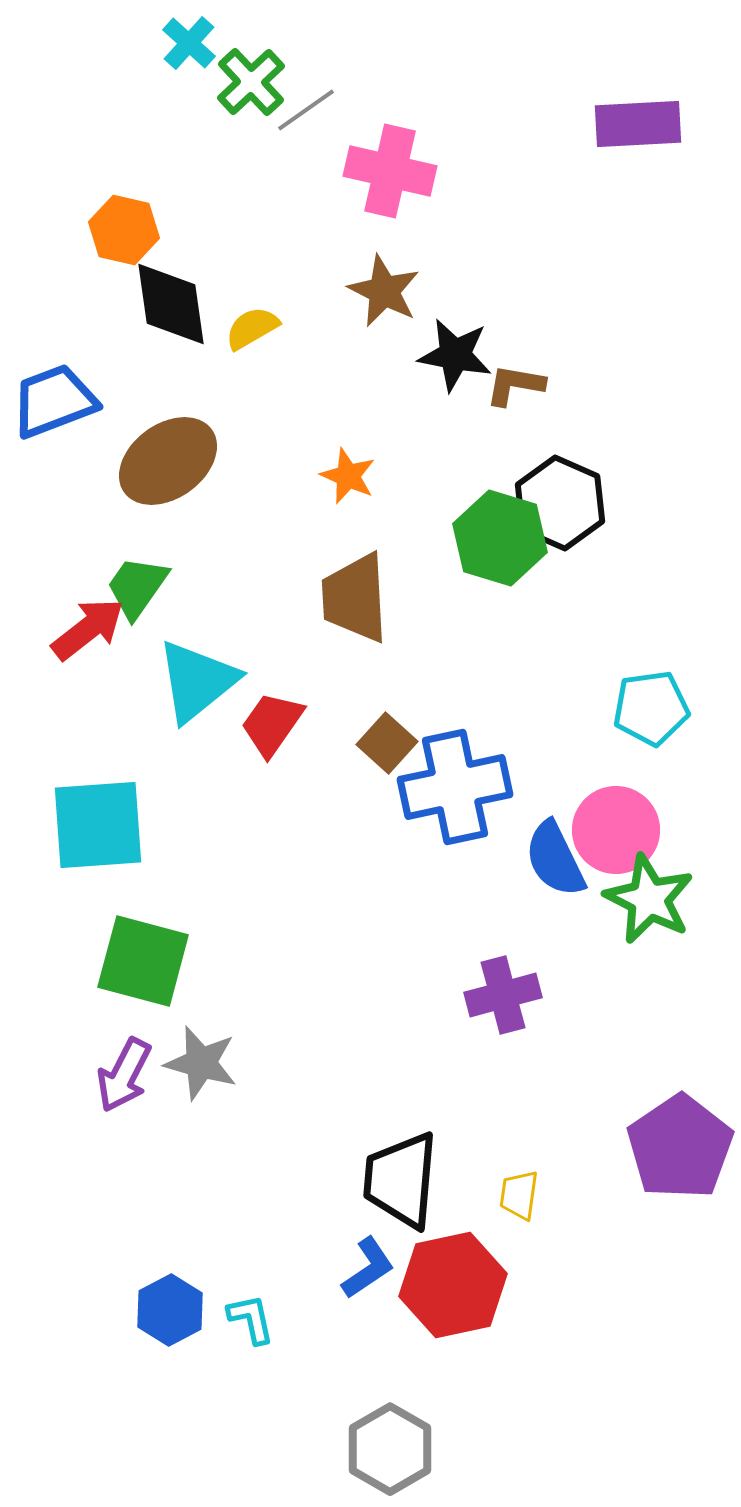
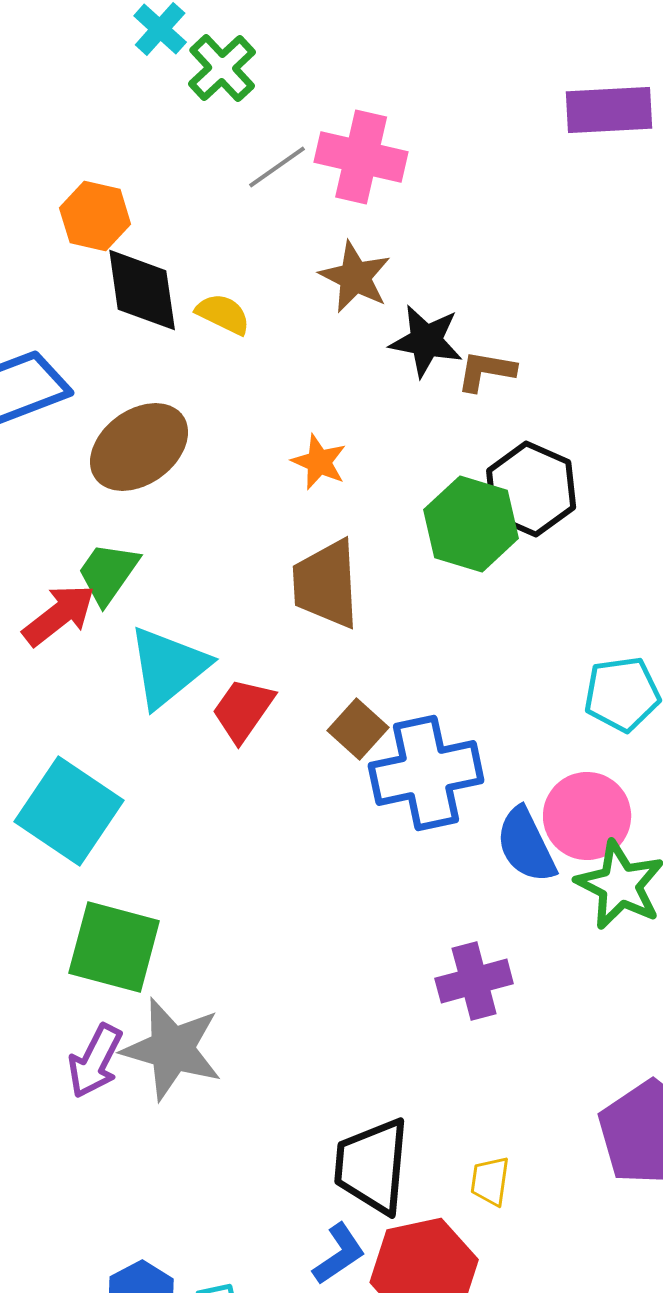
gray line: (306, 110) -> (277, 167), moved
yellow semicircle: (252, 328) -> (223, 314), turned 56
cyan square: (98, 825) -> (69, 811), turned 38
gray star: (201, 1063) -> (172, 1049), size x1.4

